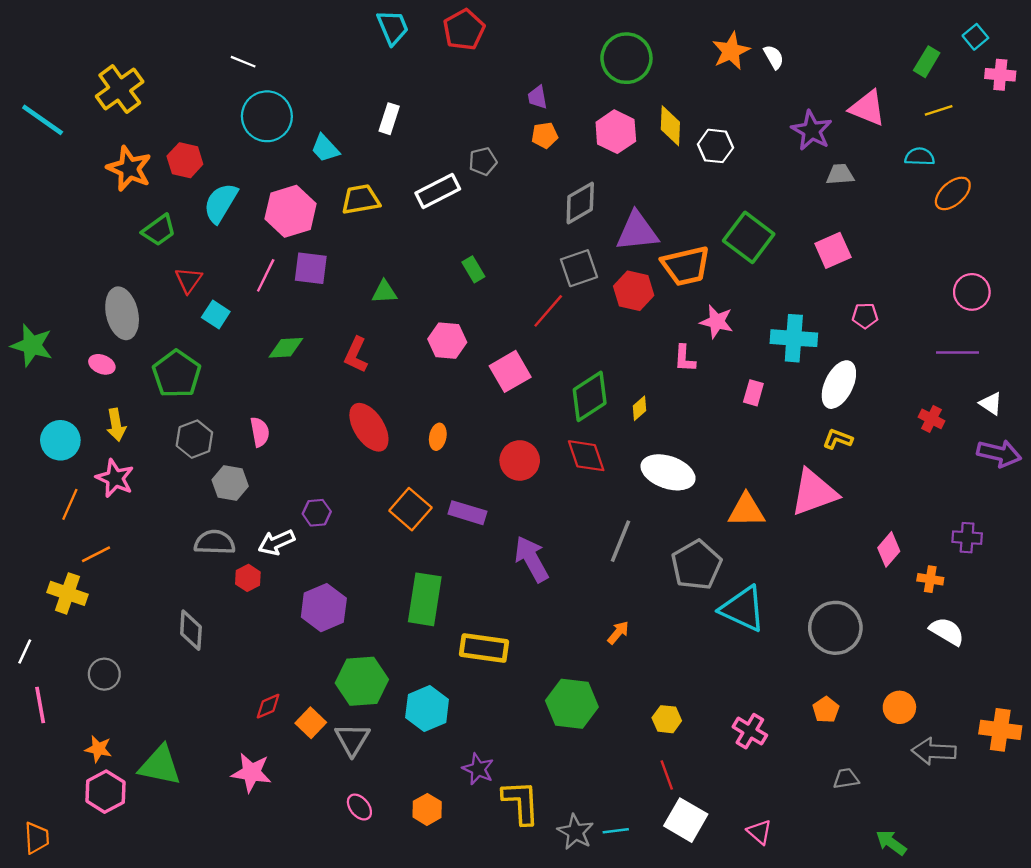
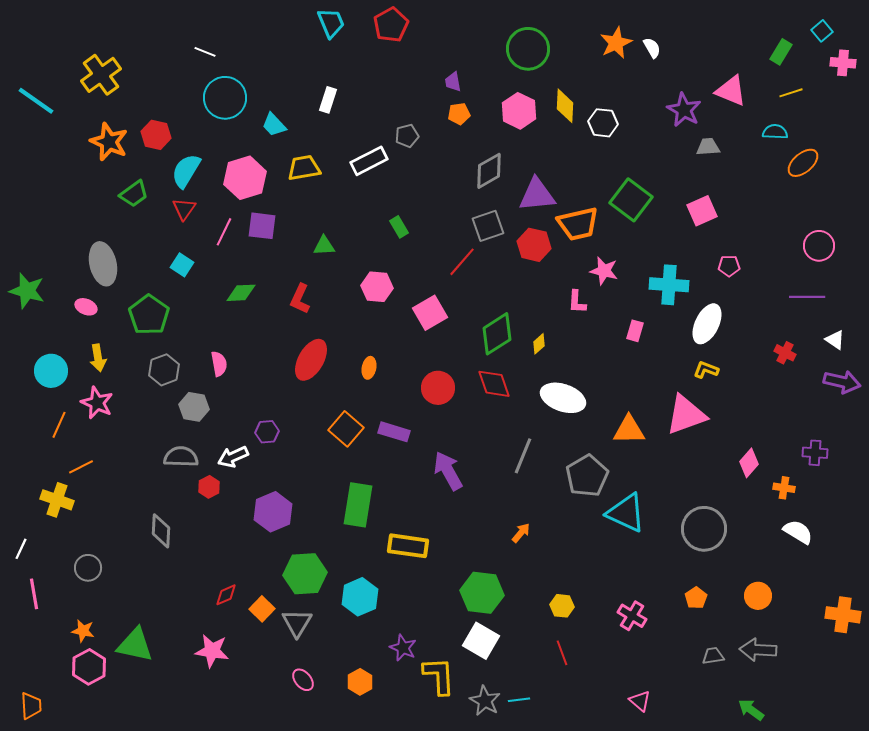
red triangle: (189, 280) -> (184, 209), moved
red ellipse: (369, 427) -> (311, 360), turned 63
gray arrow: (934, 751) -> (758, 650), moved
white square: (686, 820) -> (481, 641), moved

